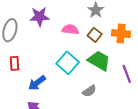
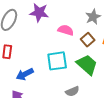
cyan square: (68, 63) -> (57, 61), turned 30

